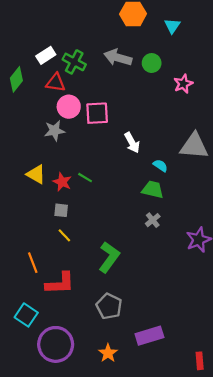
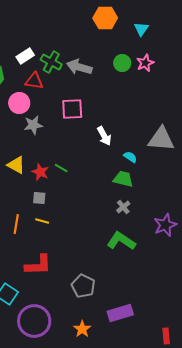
gray arrow: (118, 58) -> (79, 67), moved
pink star: (183, 84) -> (145, 63), moved
pink circle: (69, 107) -> (19, 103), moved
yellow line: (64, 235) -> (42, 221), turned -32
green L-shape: (109, 257) -> (121, 241), moved, turned -92
orange line: (33, 263) -> (16, 224), moved, turned 30

